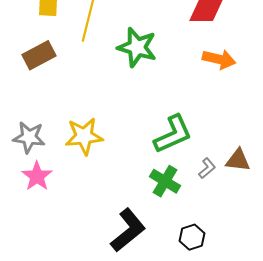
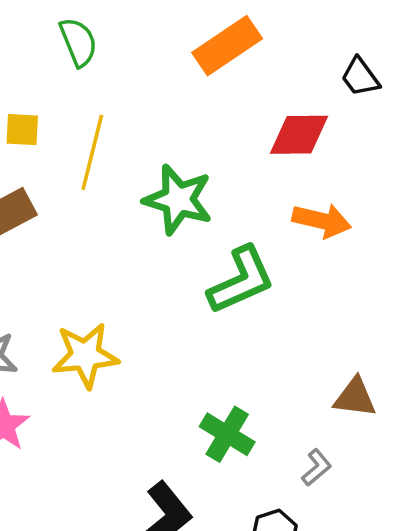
green L-shape: (173, 134) -> (241, 280), moved
gray L-shape: (207, 168) -> (316, 468), moved

